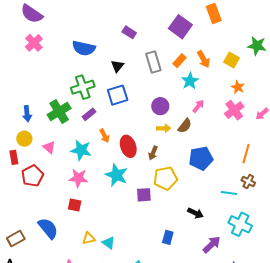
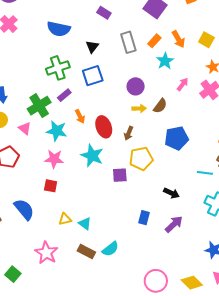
pink arrow: (198, 106) -> (183, 84), moved
green cross: (59, 112) -> (39, 106), moved
purple arrow: (212, 245) -> (174, 224), moved

